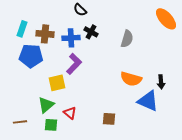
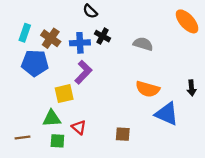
brown cross: (45, 34) -> (51, 38), turned 30
gray semicircle: (127, 39) -> (143, 44), turned -90
black arrow: (161, 82) -> (192, 88), moved
green triangle: (46, 105) -> (52, 118), turned 36

